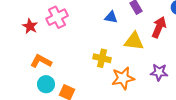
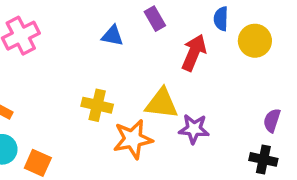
yellow triangle: (134, 41) -> (162, 103), moved

